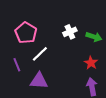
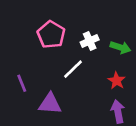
pink pentagon: (26, 33) -> (51, 35), moved
white line: (40, 54) -> (73, 69), moved

